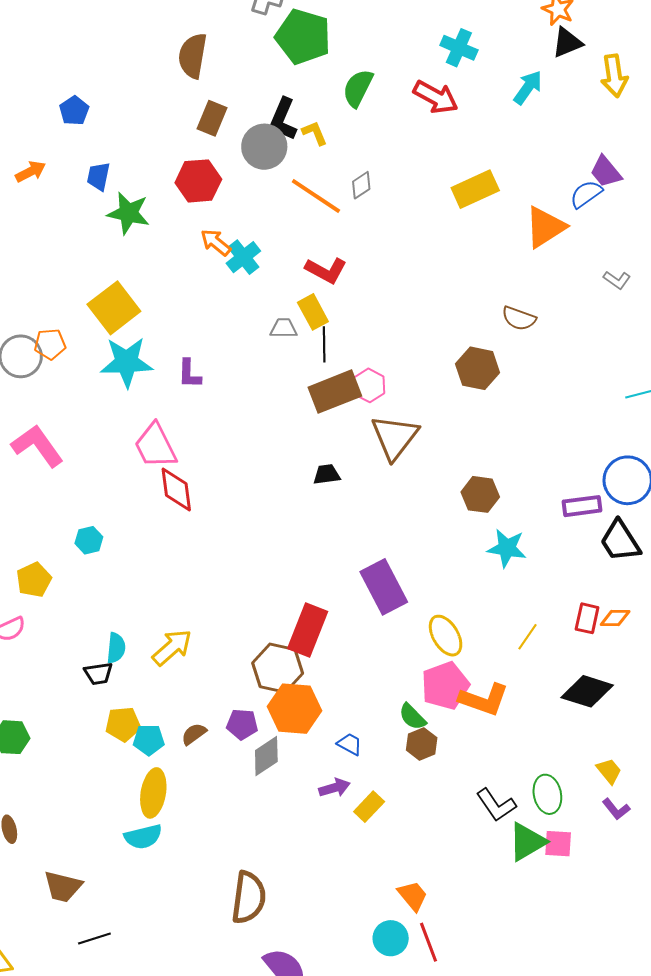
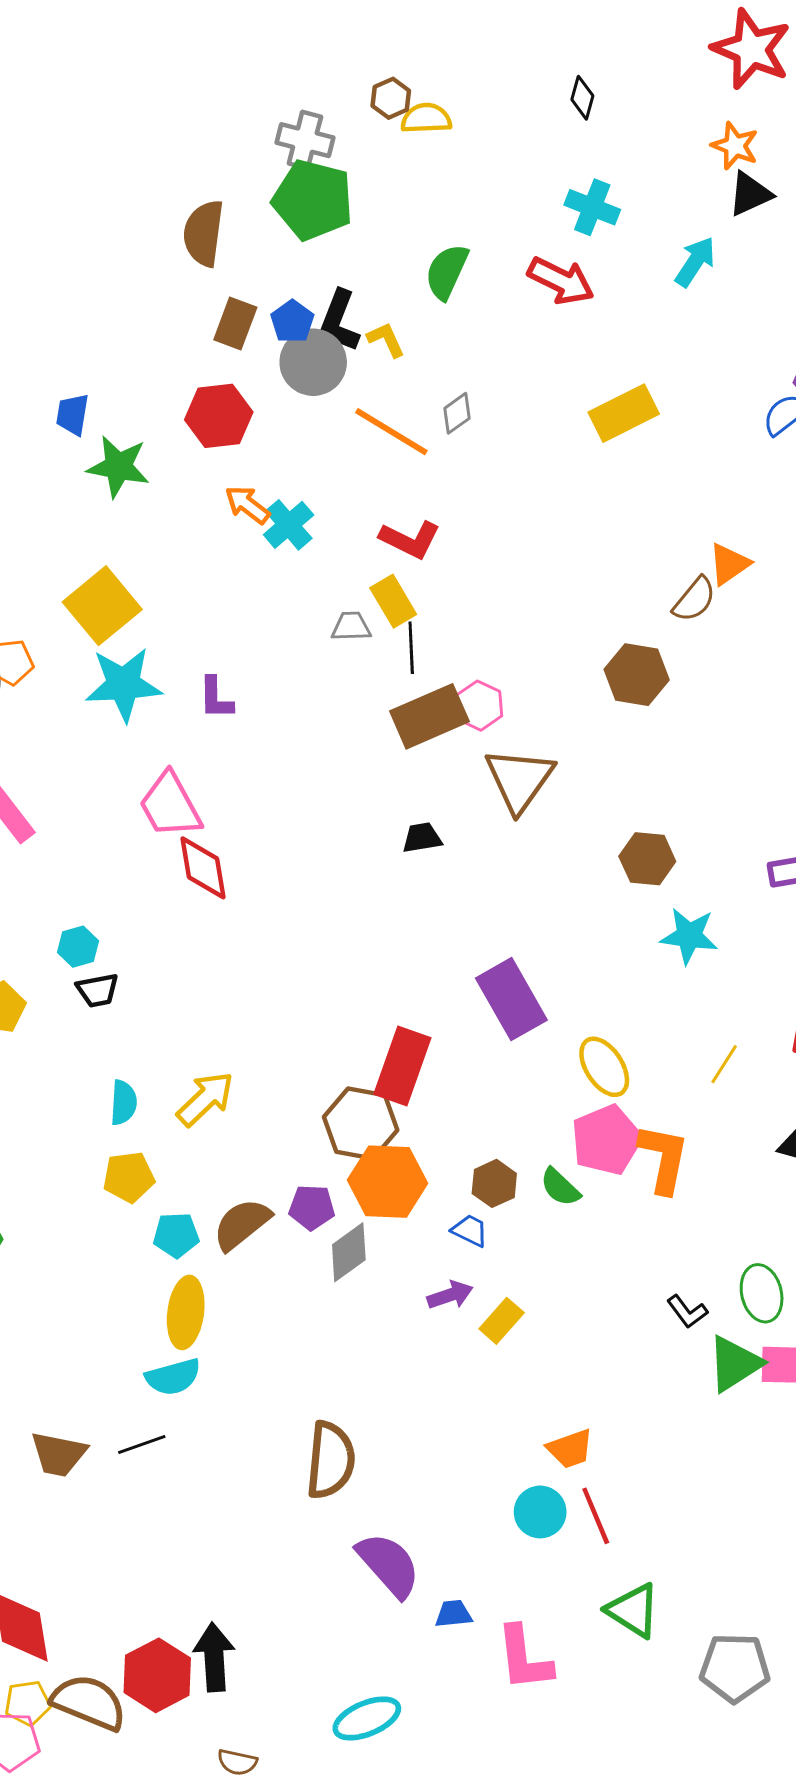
green pentagon: (303, 37) -> (313, 200), moved
blue pentagon: (74, 111) -> (292, 322), moved
orange triangle: (545, 227) -> (729, 564), moved, size x0.7
brown semicircle: (519, 318) -> (694, 599), turned -68
black trapezoid: (98, 673) -> (98, 990), moved
orange L-shape: (484, 700) -> (664, 1158), turned -96
yellow pentagon: (123, 724) -> (129, 1177), moved
brown semicircle: (194, 734) -> (242, 1224), size x1.6
brown hexagon: (422, 744) -> (494, 1183), moved
black L-shape: (496, 805) -> (687, 1312), size x0.7
orange trapezoid: (413, 896) -> (570, 1449), turned 112
black line: (94, 938) -> (142, 1445), moved

